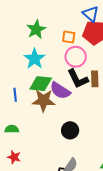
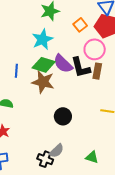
orange square: (69, 37) -> (80, 25), turned 32
pink circle: (76, 57) -> (95, 49), moved
purple semicircle: (60, 91) -> (63, 64), moved

